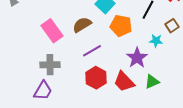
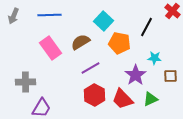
brown square: (172, 26) -> (170, 76), moved, turned 32
gray cross: (50, 65) -> (26, 82), moved

